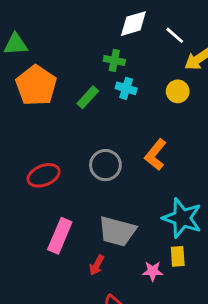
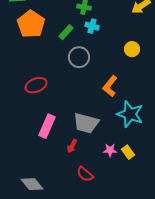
yellow circle: (178, 91) -> (132, 49), moved
orange L-shape: (156, 155) -> (110, 86), moved
gray circle: (105, 165) -> (79, 57), moved
yellow rectangle: (178, 256) -> (128, 152), moved, turned -32

